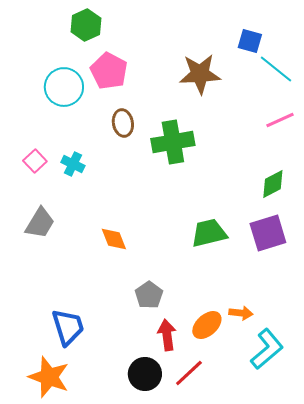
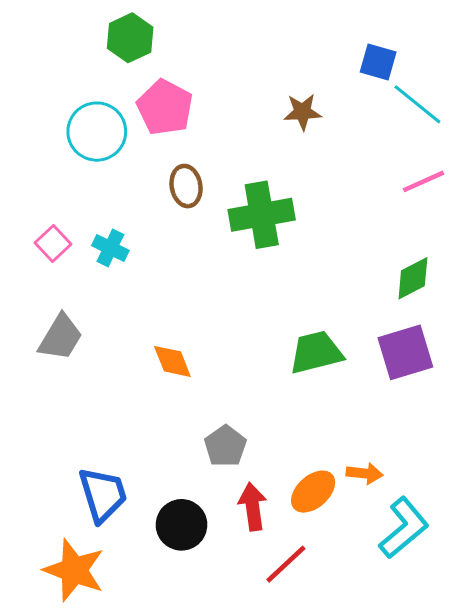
brown star: (200, 74) -> (302, 112), size x0.6
black circle: (145, 374) -> (181, 525), moved

